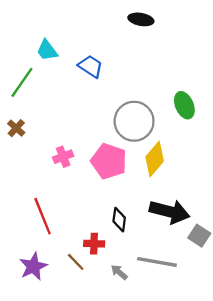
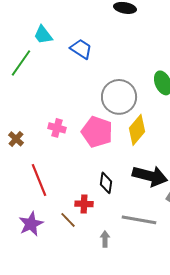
brown cross: (16, 128) -> (16, 139), moved
pink cross: (63, 157) -> (57, 128), turned 36
gray arrow: (119, 272) -> (105, 239), moved, turned 49

